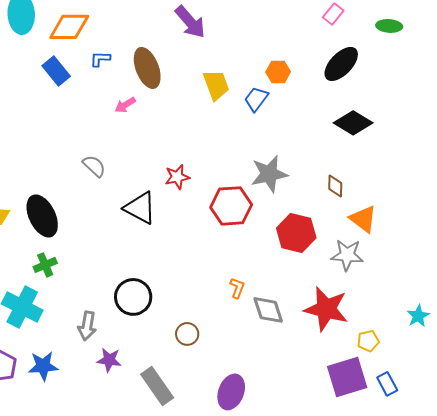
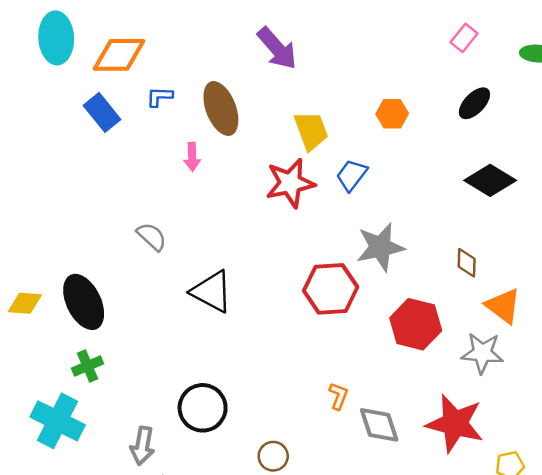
black ellipse: (341, 64) -> (474, 103), size x0.7
blue trapezoid: (256, 99) -> (352, 175), moved
pink arrow: (125, 105) -> (192, 157), turned -60
red star: (177, 177) -> (290, 183), moved, size x1.5

